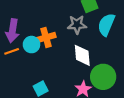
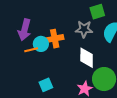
orange line: (12, 51) -> (31, 50), moved

